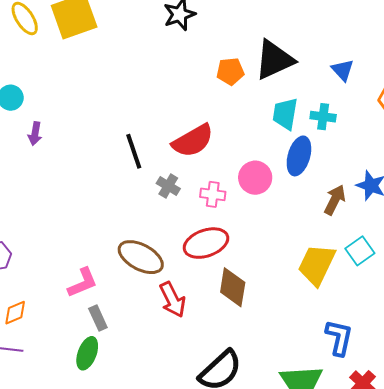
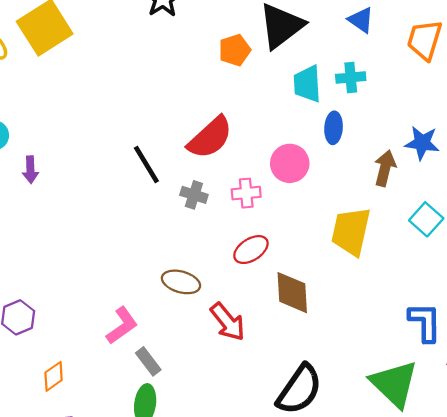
blue ellipse: (299, 156) -> (334, 128), size x0.7
red ellipse: (206, 243) -> (251, 250), size x0.7
brown ellipse: (141, 257) -> (181, 282), size x0.7
yellow trapezoid: (317, 265) -> (351, 231), moved

